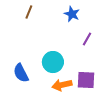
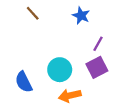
brown line: (29, 12) -> (33, 13), turned -64
purple square: (86, 80) -> (97, 67), moved, turned -30

